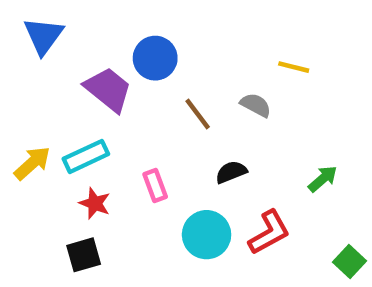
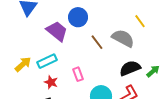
yellow line: (294, 67) -> (140, 21), turned 40
gray semicircle: (256, 105) -> (123, 38), size x1.6
black semicircle: (231, 172) -> (130, 68), moved, size x1.5

